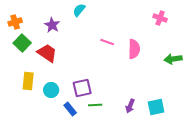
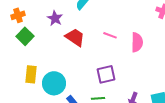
red trapezoid: (47, 53) -> (75, 37), moved
purple square: (82, 88) -> (106, 74), moved
cyan circle: (51, 90) -> (54, 83), size x1.5

